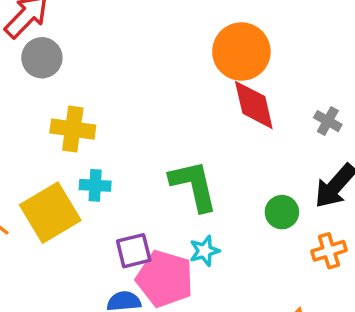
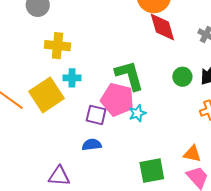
green circle: (282, 212) -> (182, 77), moved
purple square: (134, 251) -> (96, 115), turned 30
pink pentagon: (165, 279) -> (117, 100), moved

